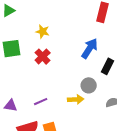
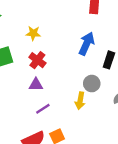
yellow arrow: (76, 99) -> (80, 101), turned 112
purple triangle: (11, 106) -> (36, 85), moved

